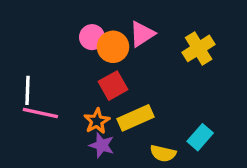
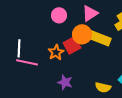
orange circle: (113, 47) -> (82, 34), moved
yellow rectangle: (136, 118) -> (100, 38), moved, turned 45
orange star: (97, 121) -> (56, 52), moved

